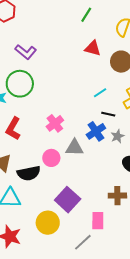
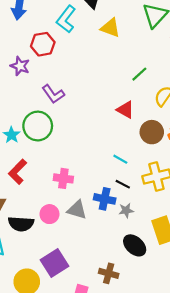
green line: (86, 15) -> (139, 74), moved
cyan line: (100, 93) -> (120, 159), turned 48
pink cross: (55, 123) -> (63, 178), turned 30
blue cross: (96, 131) -> (105, 199), turned 30

